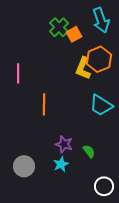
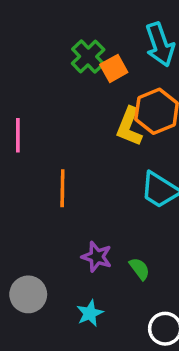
cyan star: (61, 164) -> (90, 313), moved

